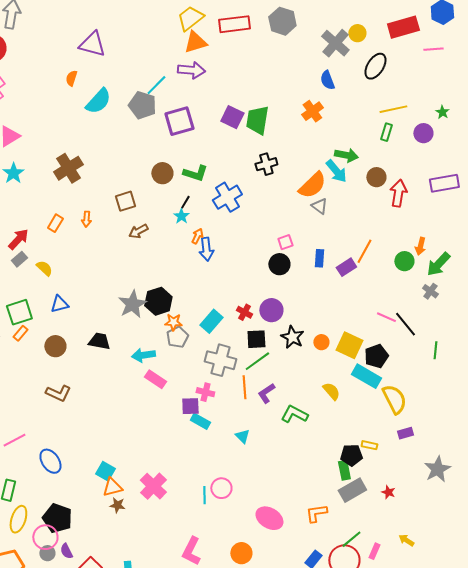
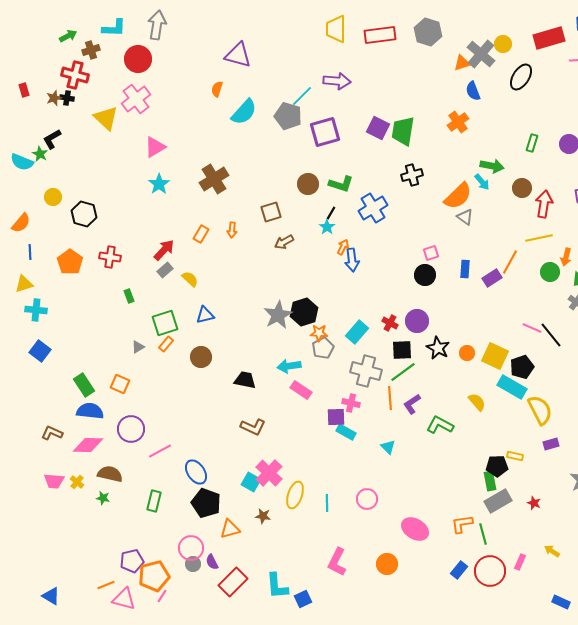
yellow trapezoid: (190, 18) -> (336, 29), turned -52
orange triangle: (195, 42) -> (462, 63), moved, size x0.7
yellow line: (393, 109) -> (539, 238), moved
cyan arrow: (336, 171) -> (482, 182), size x0.7
black trapezoid: (99, 341) -> (245, 380), moved
brown L-shape: (58, 393) -> (253, 427), moved
pink cross: (153, 486) -> (269, 473), moved
orange triangle: (112, 487) -> (230, 529), moved
cyan line: (204, 495) -> (327, 503), moved
black pentagon: (57, 518) -> (206, 503), moved
yellow ellipse: (18, 519) -> (295, 495), moved
green line: (351, 539) -> (483, 534), moved, turned -65

